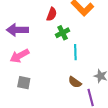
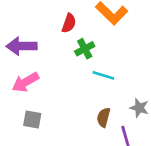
cyan line: (75, 52) -> (103, 75), turned -70
brown semicircle: (75, 82) -> (103, 117), turned 72

